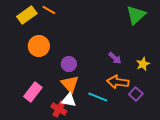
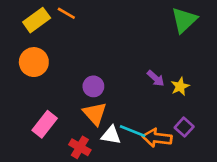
orange circle: (39, 46) -> (34, 62), moved
yellow star: (143, 64) -> (180, 86), moved
orange arrow: (118, 82) -> (157, 138), moved
white triangle: (69, 100) -> (111, 135), moved

